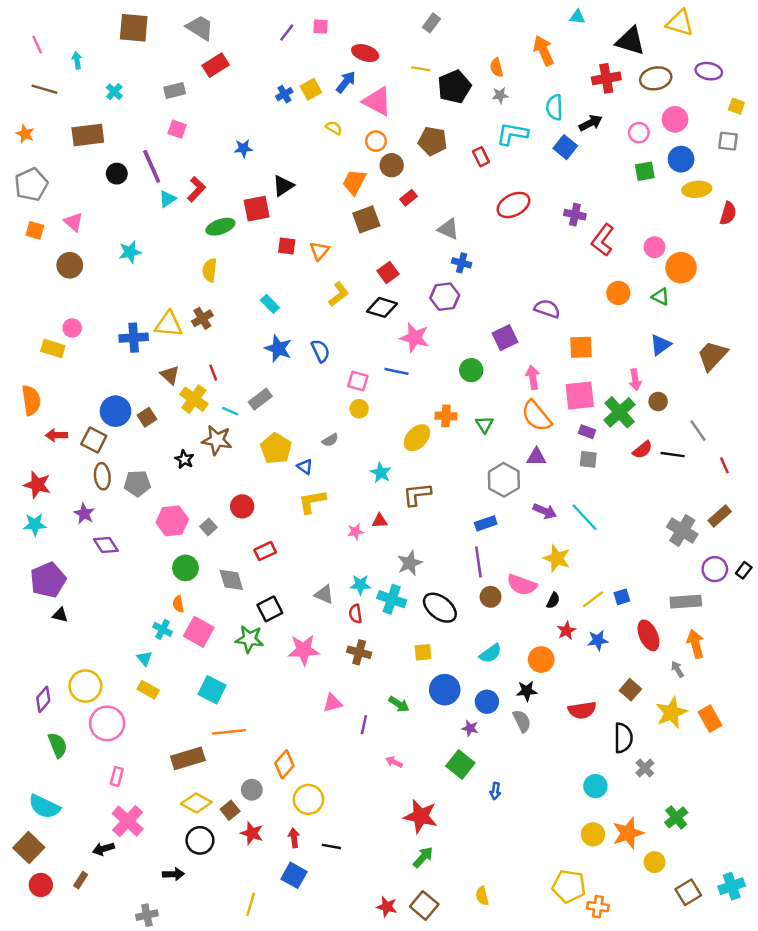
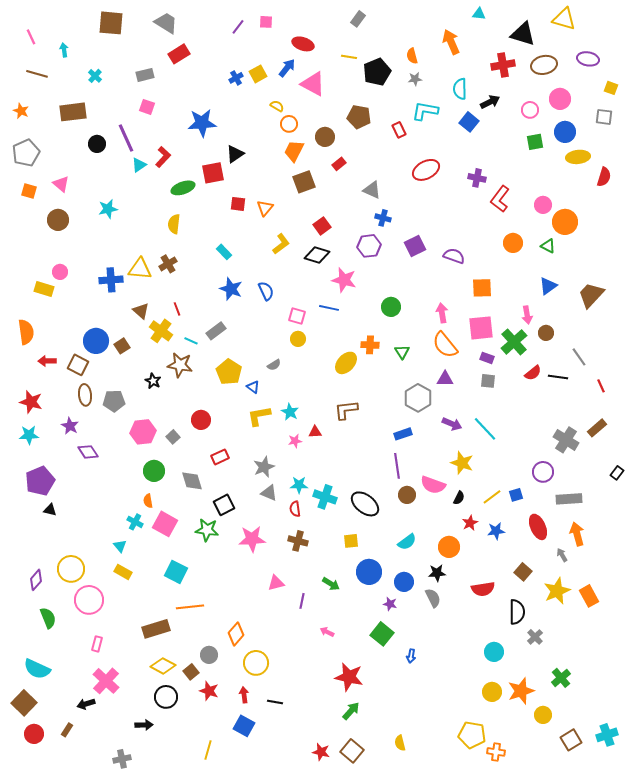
orange circle: (376, 141) -> (289, 124), moved
blue star: (243, 148) -> (202, 123), size x1.8
purple square: (505, 338) -> (415, 246), moved
cyan star: (381, 473) -> (290, 412), moved
gray star: (410, 563) -> (264, 467), moved
purple circle: (715, 569) -> (543, 472), moved

